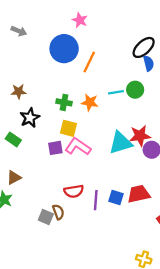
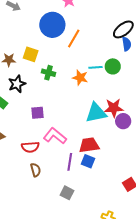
orange star: (90, 102) -> (80, 78), moved
yellow square: (69, 128) -> (31, 54), moved
pink L-shape: (78, 147) -> (55, 136), moved
red semicircle: (74, 191) -> (30, 147), moved
red trapezoid: (139, 194) -> (89, 145), moved
gray square: (46, 217) -> (67, 193), moved

